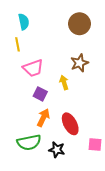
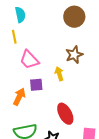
pink trapezoid: (33, 68) -> (29, 60), turned 65
purple square: (40, 94) -> (36, 85), turned -32
orange arrow: (43, 118) -> (19, 97), moved

